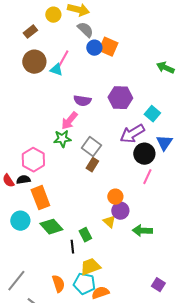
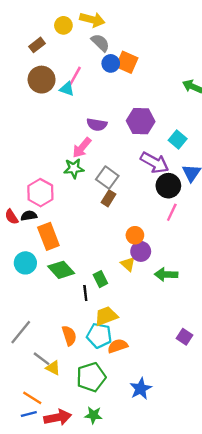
purple arrow: (132, 134) -> (155, 163), turned -120

